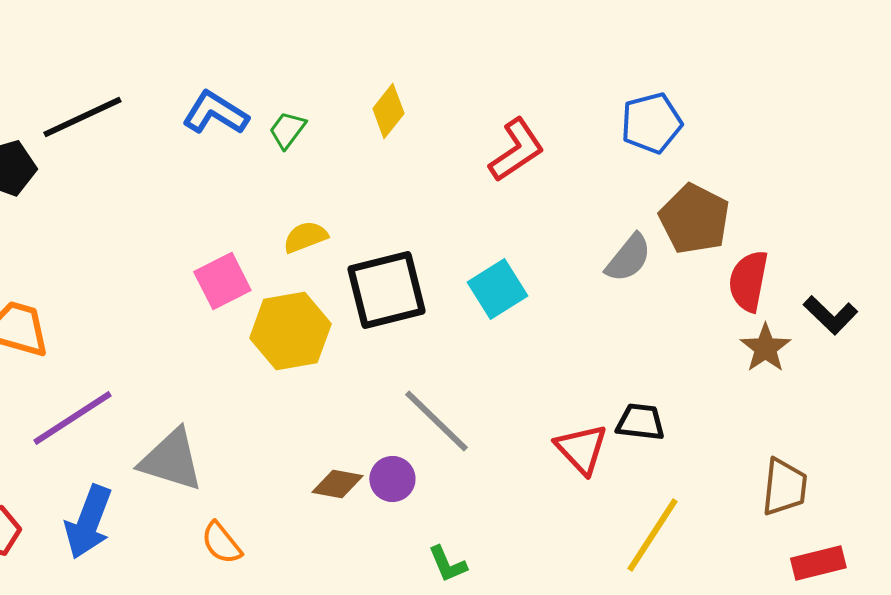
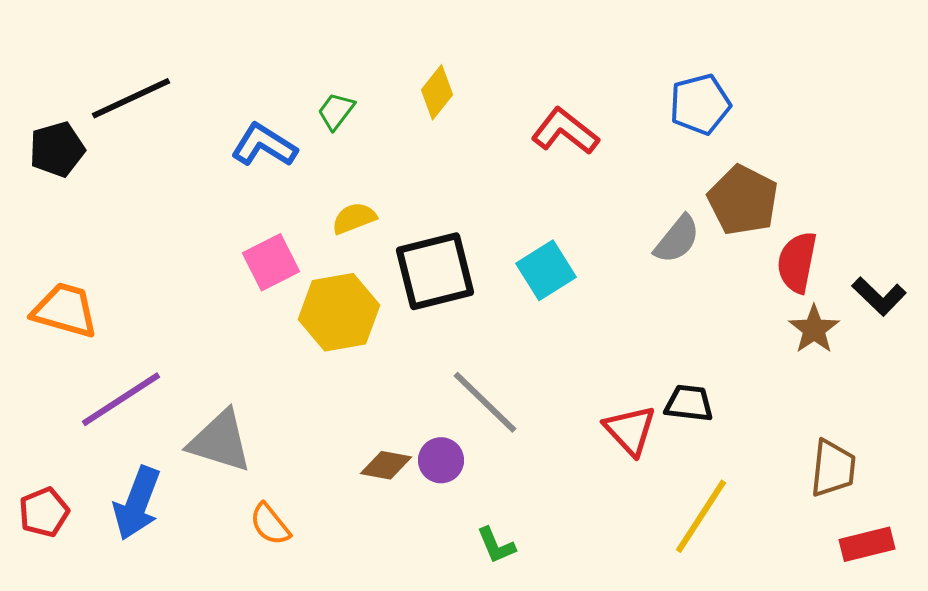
blue L-shape: (215, 113) -> (264, 145), moved
red L-shape: (516, 150) -> (565, 131), turned -108

